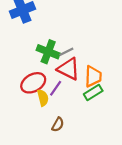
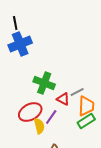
gray line: (66, 52) -> (77, 92), moved
red triangle: (69, 69) -> (63, 99), size x0.6

